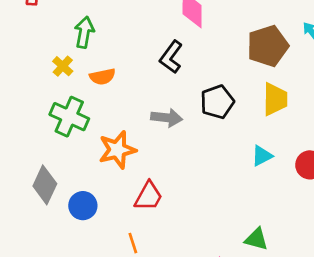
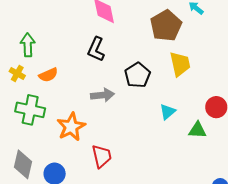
cyan triangle: (262, 156) -> (167, 112), moved
red trapezoid: (149, 196) -> (102, 156), turned -30
green triangle: (256, 239) -> (197, 130), moved

